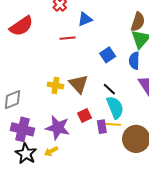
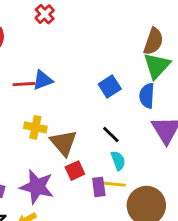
blue triangle: (85, 19) -> (43, 80), moved
red line: (68, 38) -> (24, 84), moved
brown triangle: (79, 84) -> (64, 143), moved
cyan semicircle: (115, 107) -> (118, 161), size x0.6

